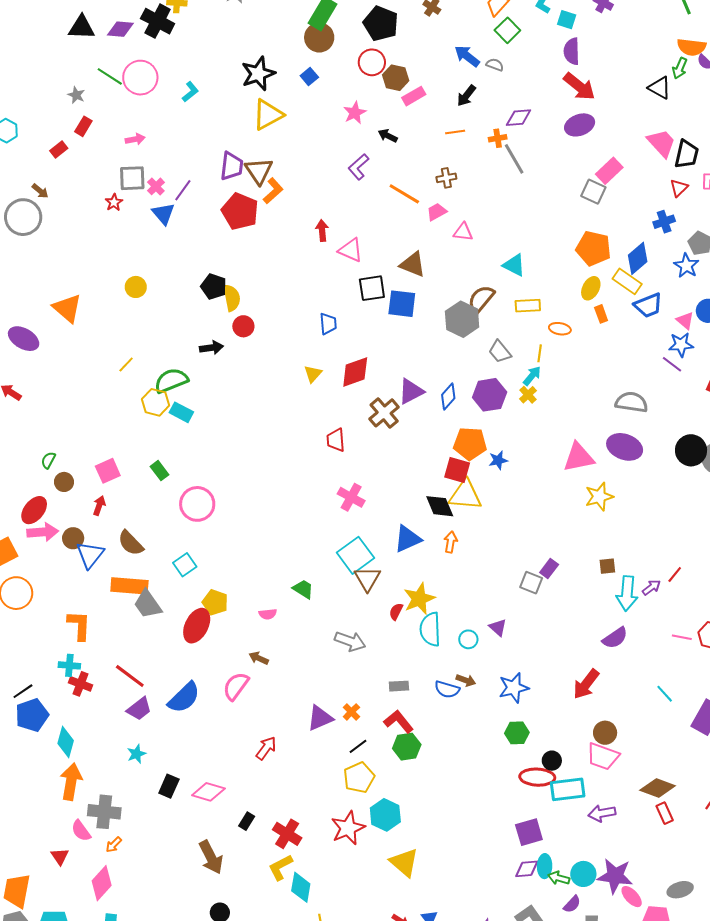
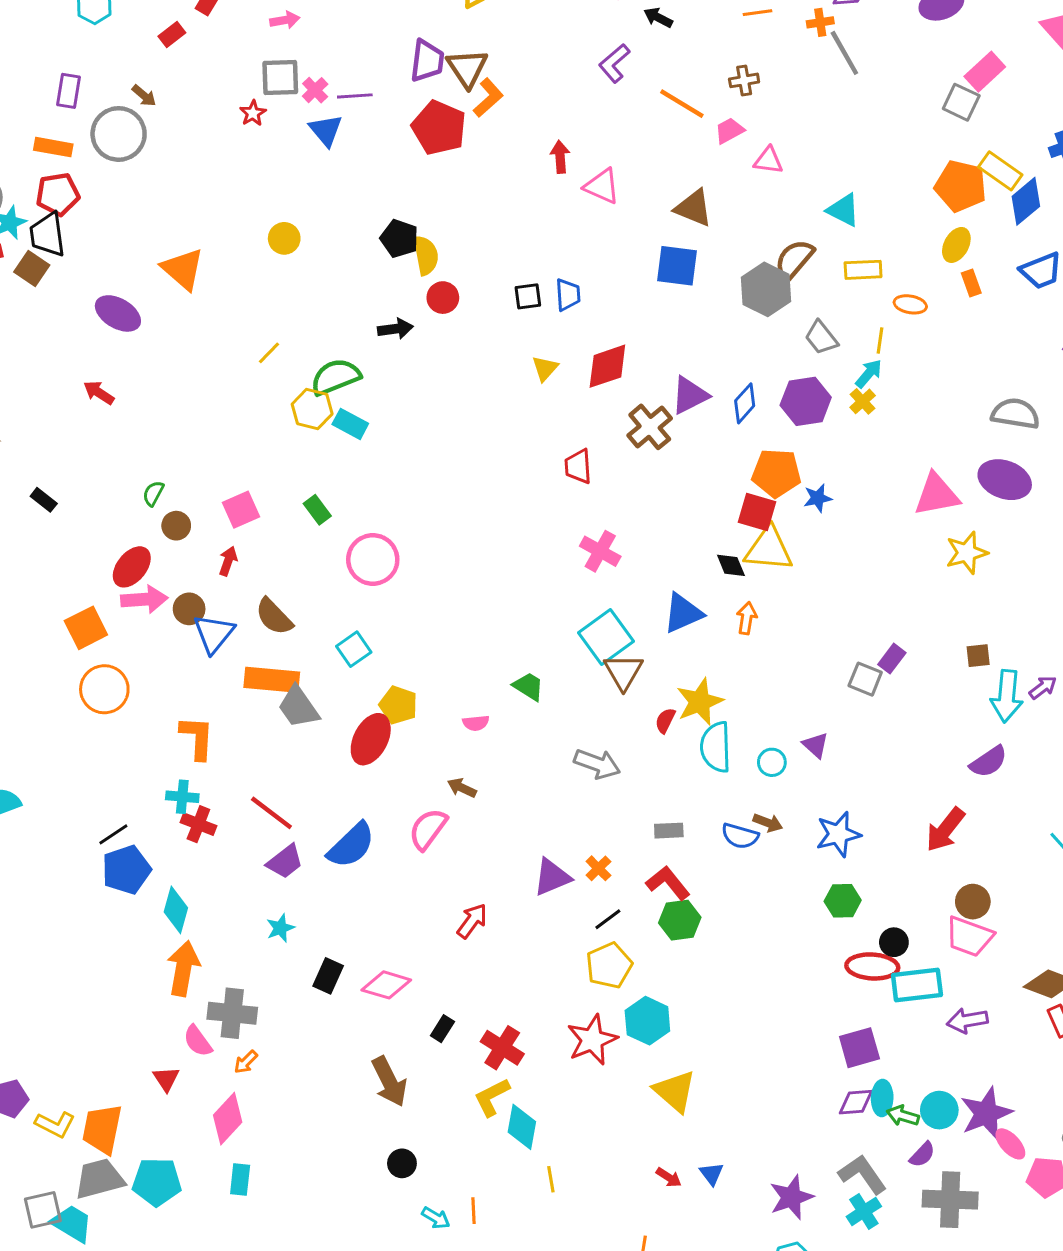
purple line: (183, 190) -> (355, 96), turned 50
yellow rectangle: (627, 281) -> (1000, 171), moved
black square: (372, 288) -> (528, 296), moved, size x0.7
black diamond: (440, 506) -> (731, 565), size x0.7
purple star: (615, 876) -> (986, 1113), turned -30

